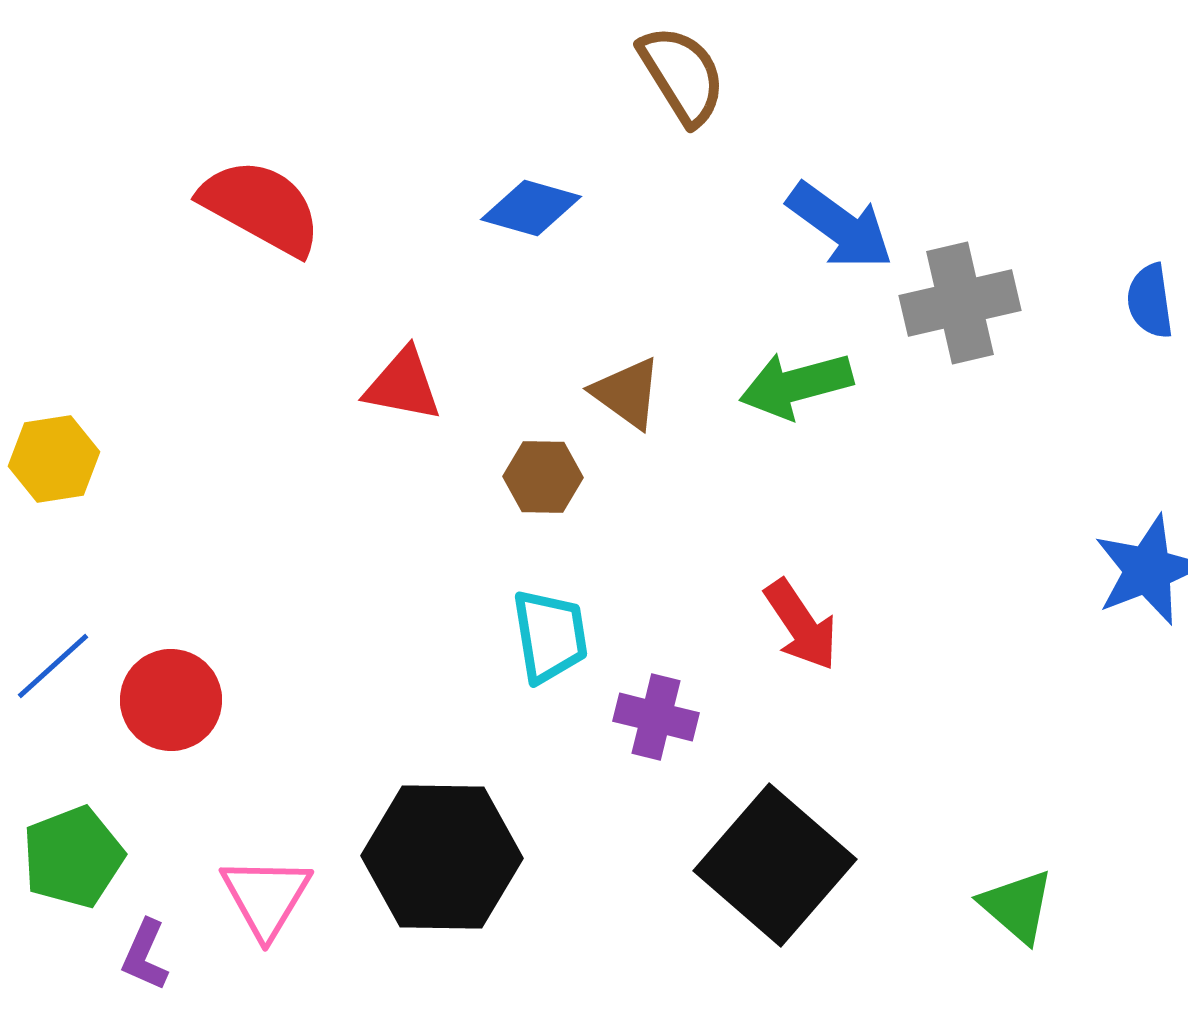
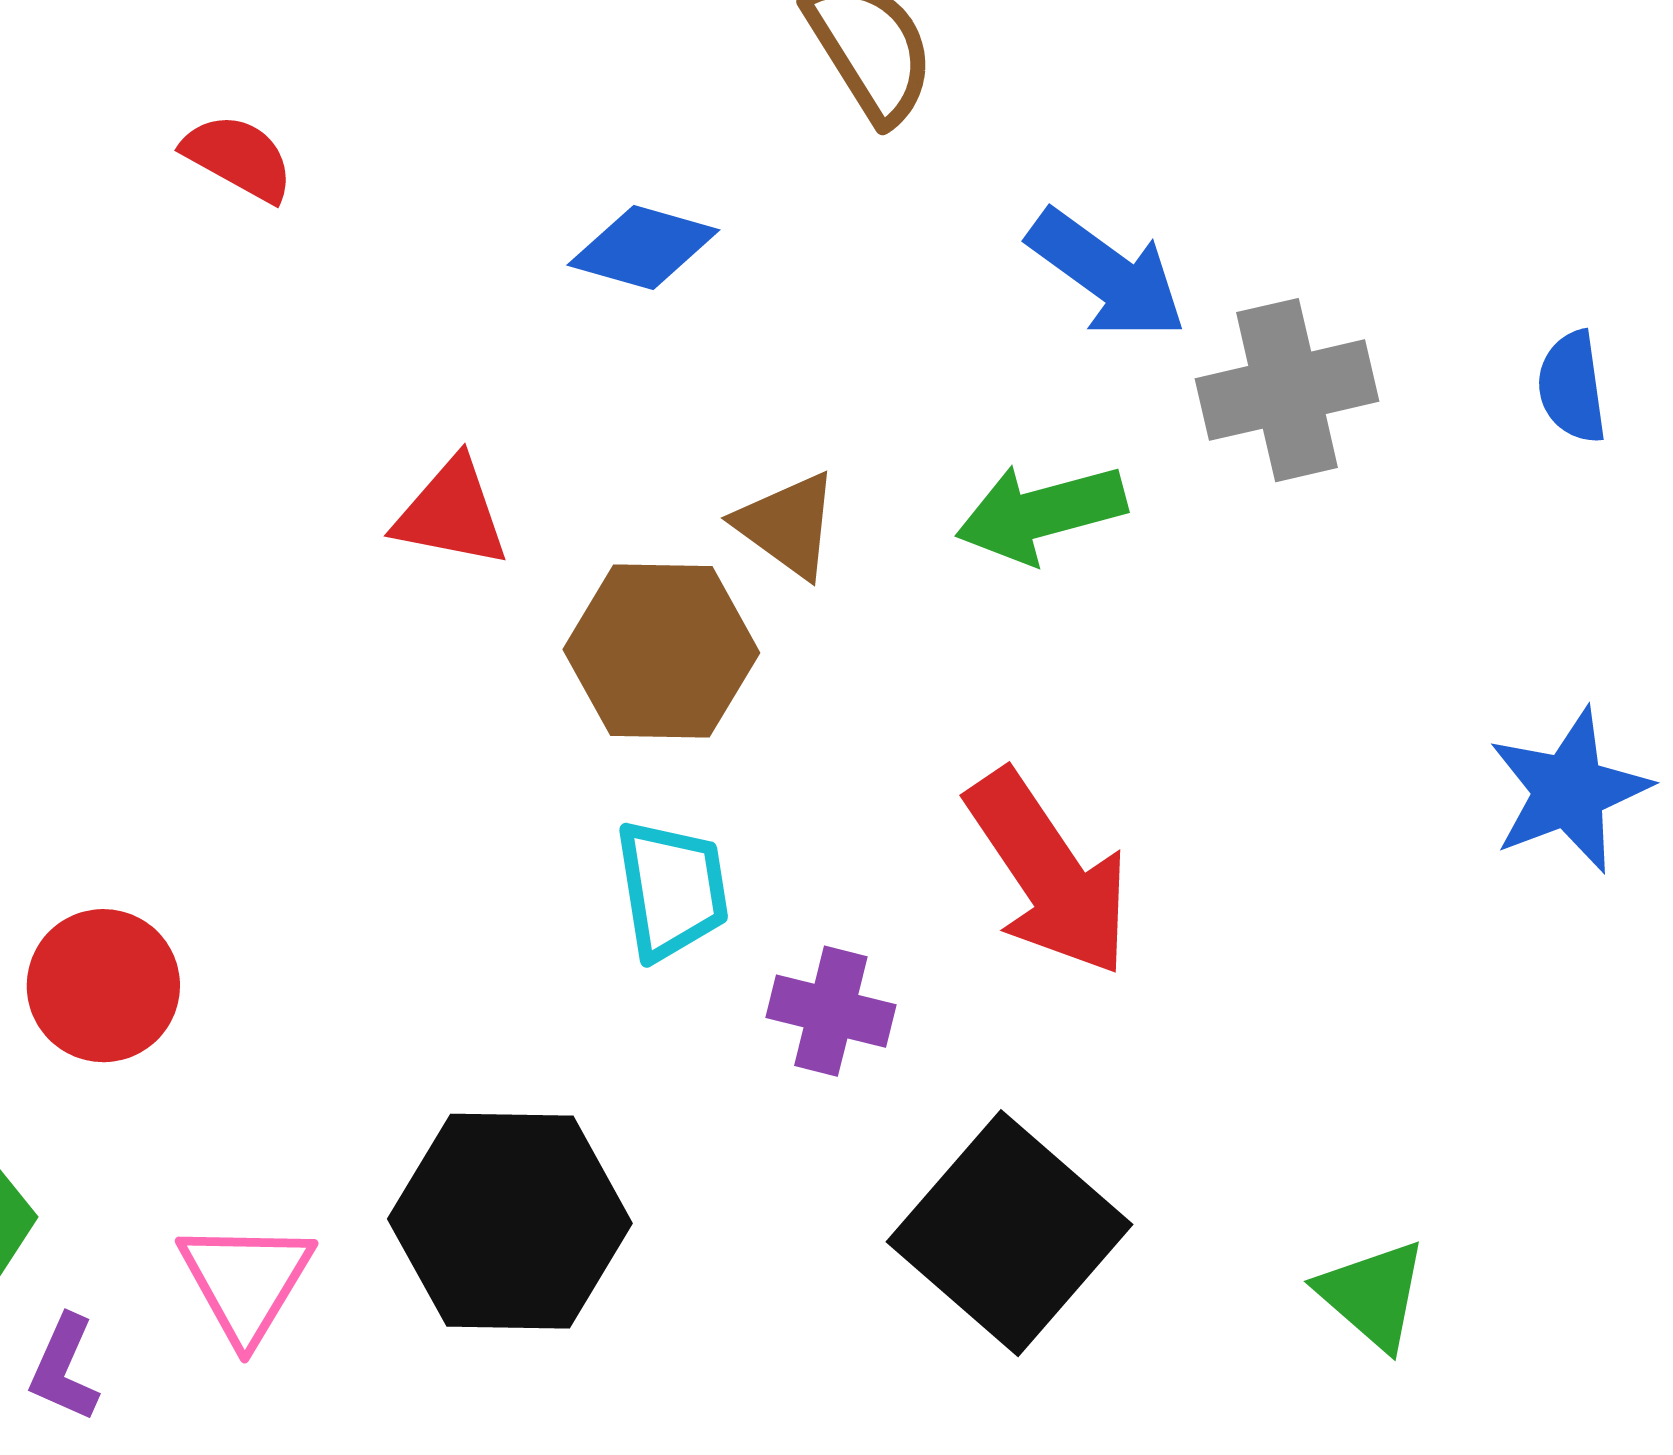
red semicircle: (261, 207) -> (238, 157), moved, size x0.6
brown hexagon: (543, 477) -> (661, 651), size x1.6
red arrow: (801, 625) -> (1048, 873), size x1.5

